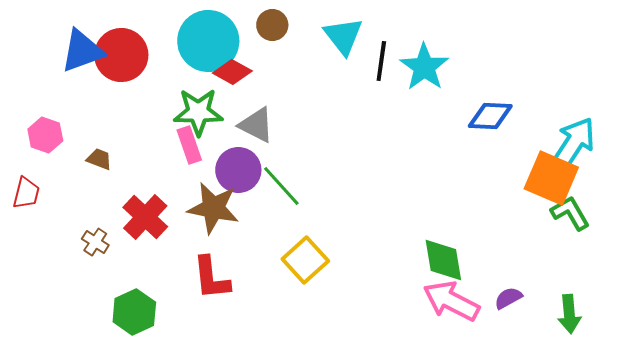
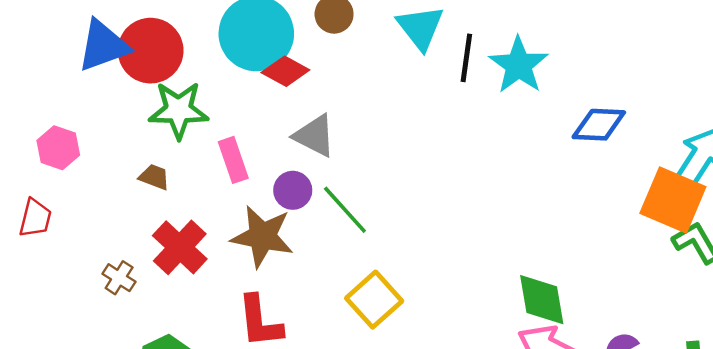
green star: (198, 112) -> (179, 110), moved
brown trapezoid: (99, 159) -> (154, 177), moved
purple circle: (238, 170) -> (293, 190), size x0.7

